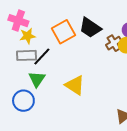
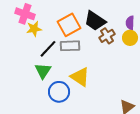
brown cross: (114, 43) -> (107, 36), moved
gray rectangle: (27, 55) -> (70, 46), moved
blue circle: (23, 101) -> (59, 92), moved

